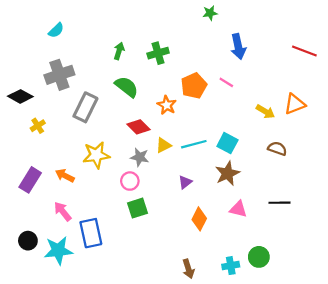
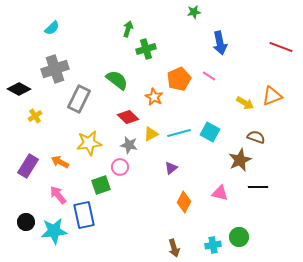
green arrow: (119, 51) -> (128, 29), moved
brown star: (227, 173) -> (240, 160), moved
green square: (137, 208) -> (101, 185), moved

